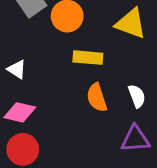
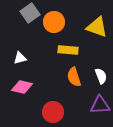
white triangle: (17, 69) -> (20, 58), turned -48
red circle: (23, 149) -> (53, 112), moved

